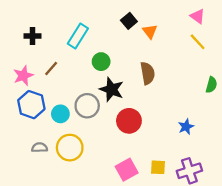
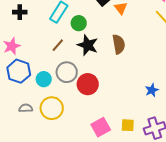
green circle: (101, 62) -> (79, 23), moved
brown line: (51, 69) -> (58, 45), moved
black star: (112, 89) -> (88, 45), moved
red circle: (129, 121) -> (88, 84), moved

